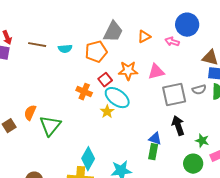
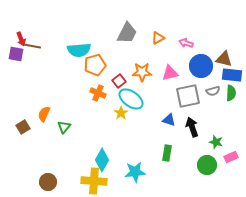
blue circle: (187, 25) -> (201, 66), moved
brown line: (37, 45) -> (32, 46), moved
cyan semicircle: (65, 49) -> (79, 50), size x1.6
orange pentagon: (96, 52) -> (95, 65), moved
green triangle: (50, 126) -> (64, 127), size x0.6
blue triangle: (155, 139) -> (169, 120), moved

